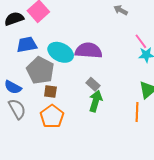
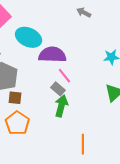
pink line: (141, 41) -> (64, 76), moved
cyan ellipse: (61, 52) -> (29, 37), moved
orange line: (137, 112) -> (83, 144), moved

